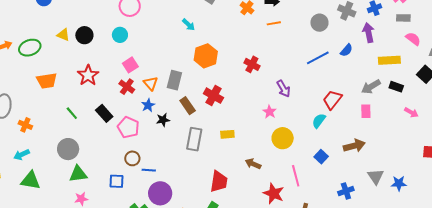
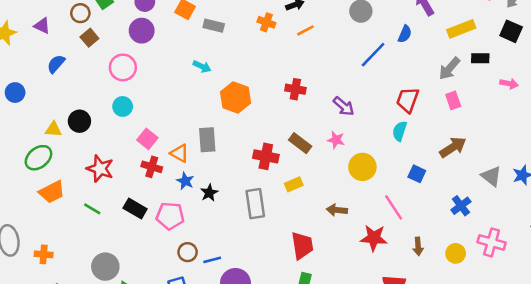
green ellipse: (30, 48) -> (38, 158), moved
red cross: (213, 96) -> (266, 156), moved
brown rectangle: (188, 106) -> (300, 143), moved
green line: (72, 113) -> (92, 209), moved

